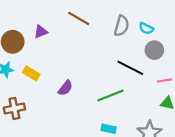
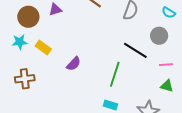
cyan semicircle: (146, 28) -> (169, 13), moved
green line: (110, 95) -> (115, 74), turned -55

